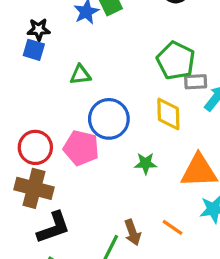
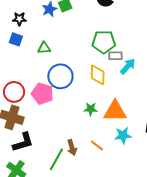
blue square: (34, 50) -> (16, 39), moved
green pentagon: (176, 61) -> (104, 42), turned -30
green star: (146, 163) -> (91, 109), moved

